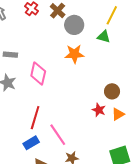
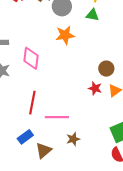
pink line: (58, 135) -> (57, 117), turned -50
blue rectangle: (31, 143) -> (25, 137), moved

